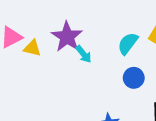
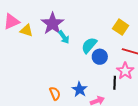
cyan semicircle: (128, 43) -> (89, 45), moved

